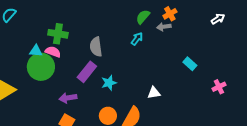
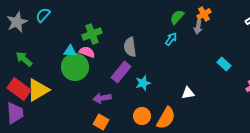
gray arrow: (164, 27) -> (198, 27), turned -72
green cross: (58, 34) -> (92, 34), turned -30

